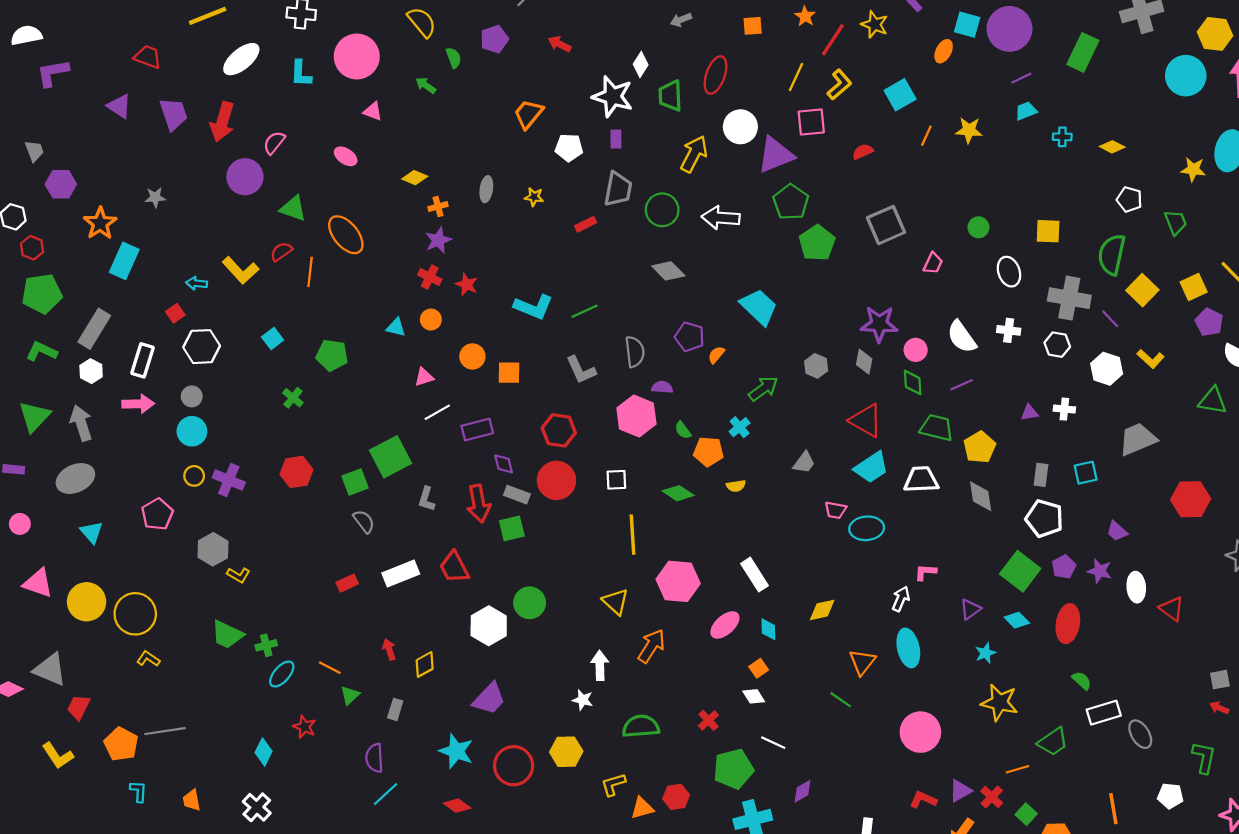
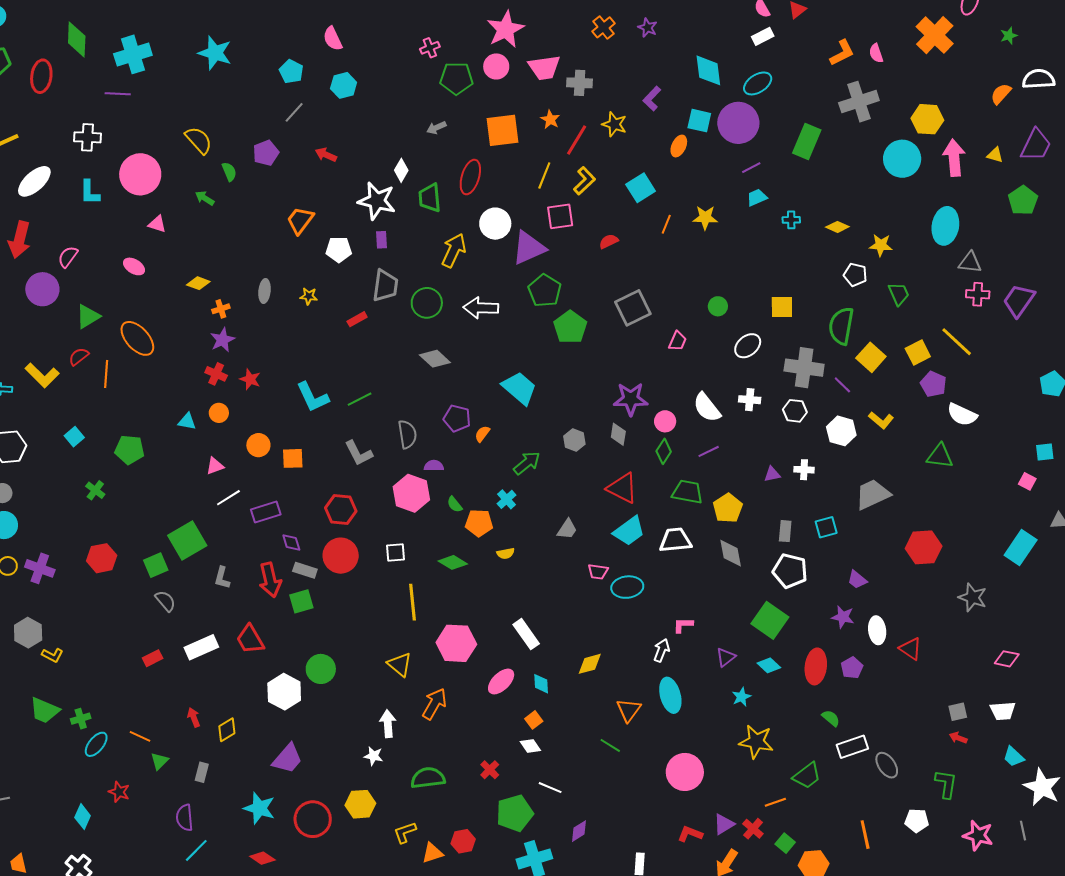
orange square: (753, 26) -> (502, 130), size x1.8
yellow star: (1193, 169) -> (881, 245), moved
green triangle: (293, 208) -> (88, 316), turned -48
white ellipse: (1009, 272) -> (748, 346), turned 72
cyan L-shape: (534, 307) -> (313, 397), turned 45
green diamond: (913, 382) -> (664, 451), turned 40
purple pentagon: (1064, 567) -> (852, 668), moved

